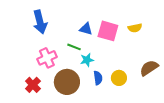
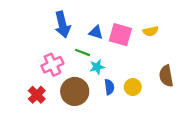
blue arrow: (40, 22) -> (62, 25), moved
brown semicircle: (149, 68) -> (166, 76), turned -66

